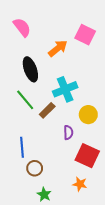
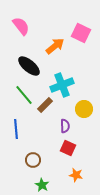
black ellipse: (30, 69) -> (29, 66), turned -30
blue line: (22, 147) -> (16, 129), moved
red square: (87, 156) -> (68, 148), moved, size x0.7

